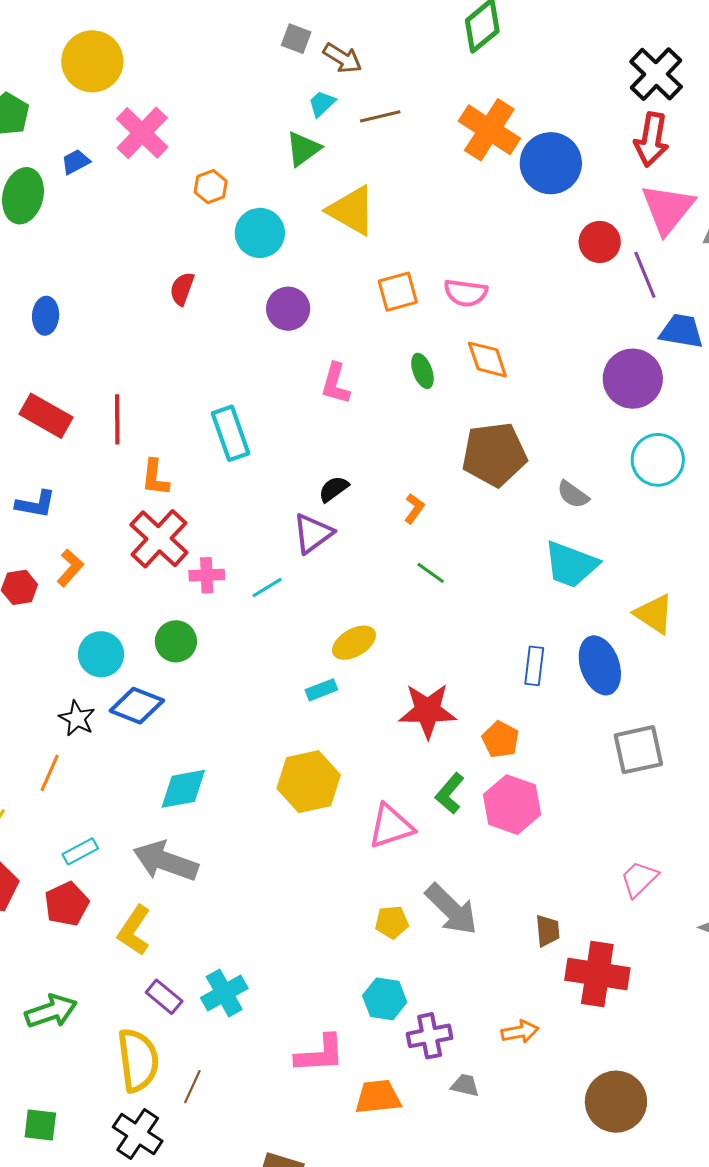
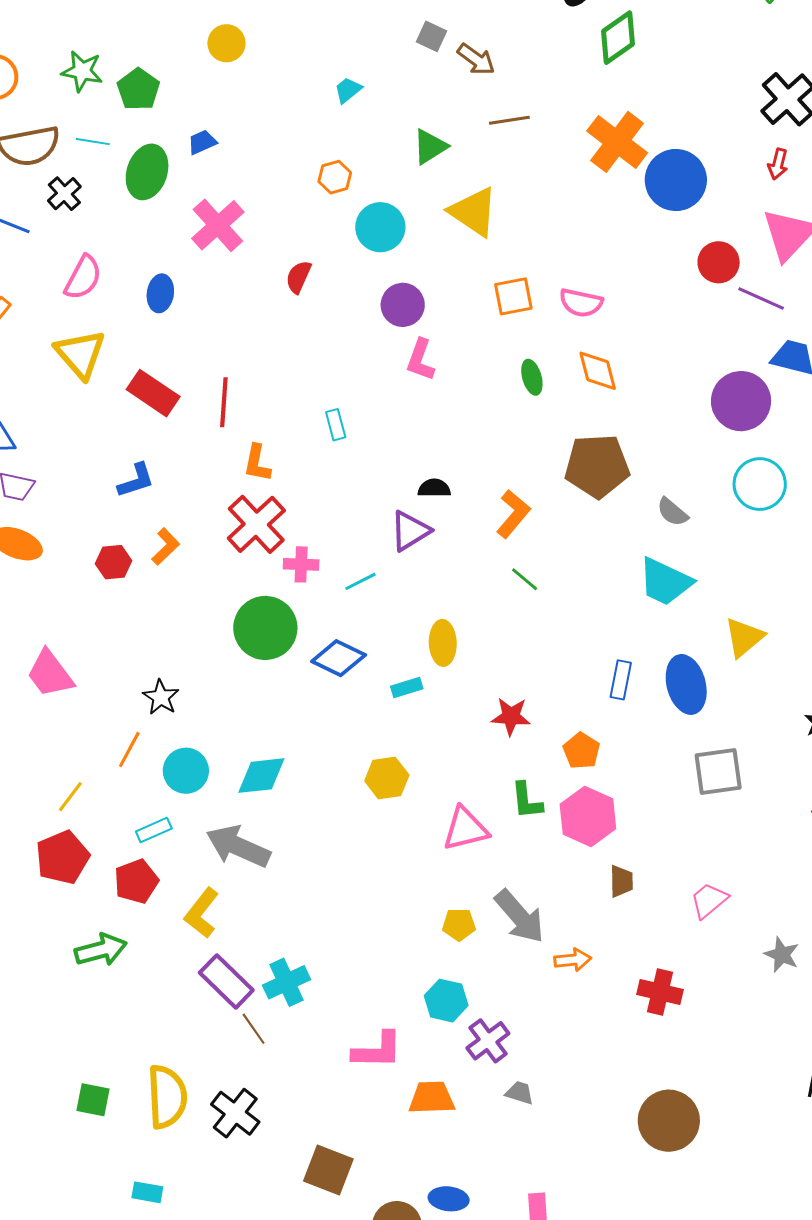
yellow circle: (92, 61) -> (226, 43), size x0.6
cyan trapezoid: (322, 104) -> (348, 90), moved
pink cross: (142, 133) -> (218, 225), moved
red arrow: (651, 139) -> (778, 164), size x0.6
purple line: (645, 275) -> (761, 298), turned -48
pink L-shape: (335, 384) -> (420, 360), moved
cyan rectangle: (230, 433) -> (336, 425), size x0.6
black semicircle: (334, 489) -> (434, 488), turned 32
blue L-shape: (36, 504) -> (136, 480), turned -33
orange L-shape: (414, 509) -> (513, 514), size x1.6
yellow triangle: (654, 614) -> (744, 637), turned 42
green circle: (176, 641) -> (265, 628), size x1.5
yellow ellipse: (354, 643) -> (443, 643), turned -66
cyan circle: (101, 654) -> (186, 771), moved
blue diamond: (137, 706) -> (339, 658), moved
red star: (428, 711) -> (511, 716), size x0.7
yellow hexagon: (309, 782) -> (387, 778), size x0.7
green L-shape: (450, 793) -> (527, 801), turned -51
brown trapezoid: (548, 931) -> (621, 881), moved
red cross: (597, 974) -> (660, 992), size x0.7
purple rectangle: (164, 997) -> (226, 981), size x1.5
green arrow: (51, 1011) -> (101, 950), moved
orange arrow: (520, 1032) -> (573, 960), moved
purple cross: (430, 1036) -> (488, 1041), turned -30
yellow semicircle: (138, 1060) -> (167, 1097), moved
brown line: (192, 1087) -> (254, 1029), moved, turned -64
black cross: (138, 1134) -> (235, 1113), moved

